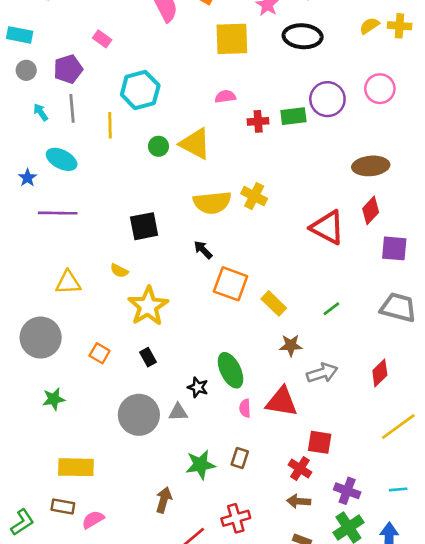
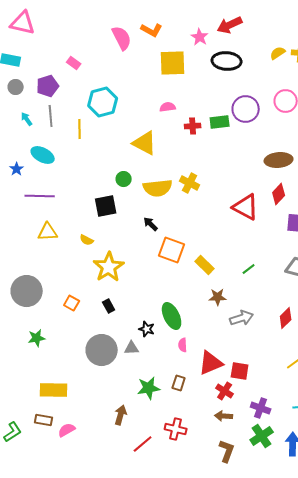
green circle: (158, 146) -> (124, 179), moved
yellow triangle: (68, 283) -> (48, 232), moved
red triangle: (282, 402) -> (211, 363), moved, turned -32
red cross: (236, 518) -> (176, 429), turned 30

